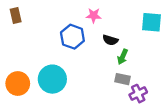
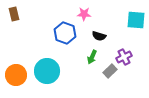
green arrow: (123, 57) -> (92, 57), moved
gray rectangle: (123, 79) -> (110, 71), turned -56
purple cross: (138, 94) -> (124, 57), moved

